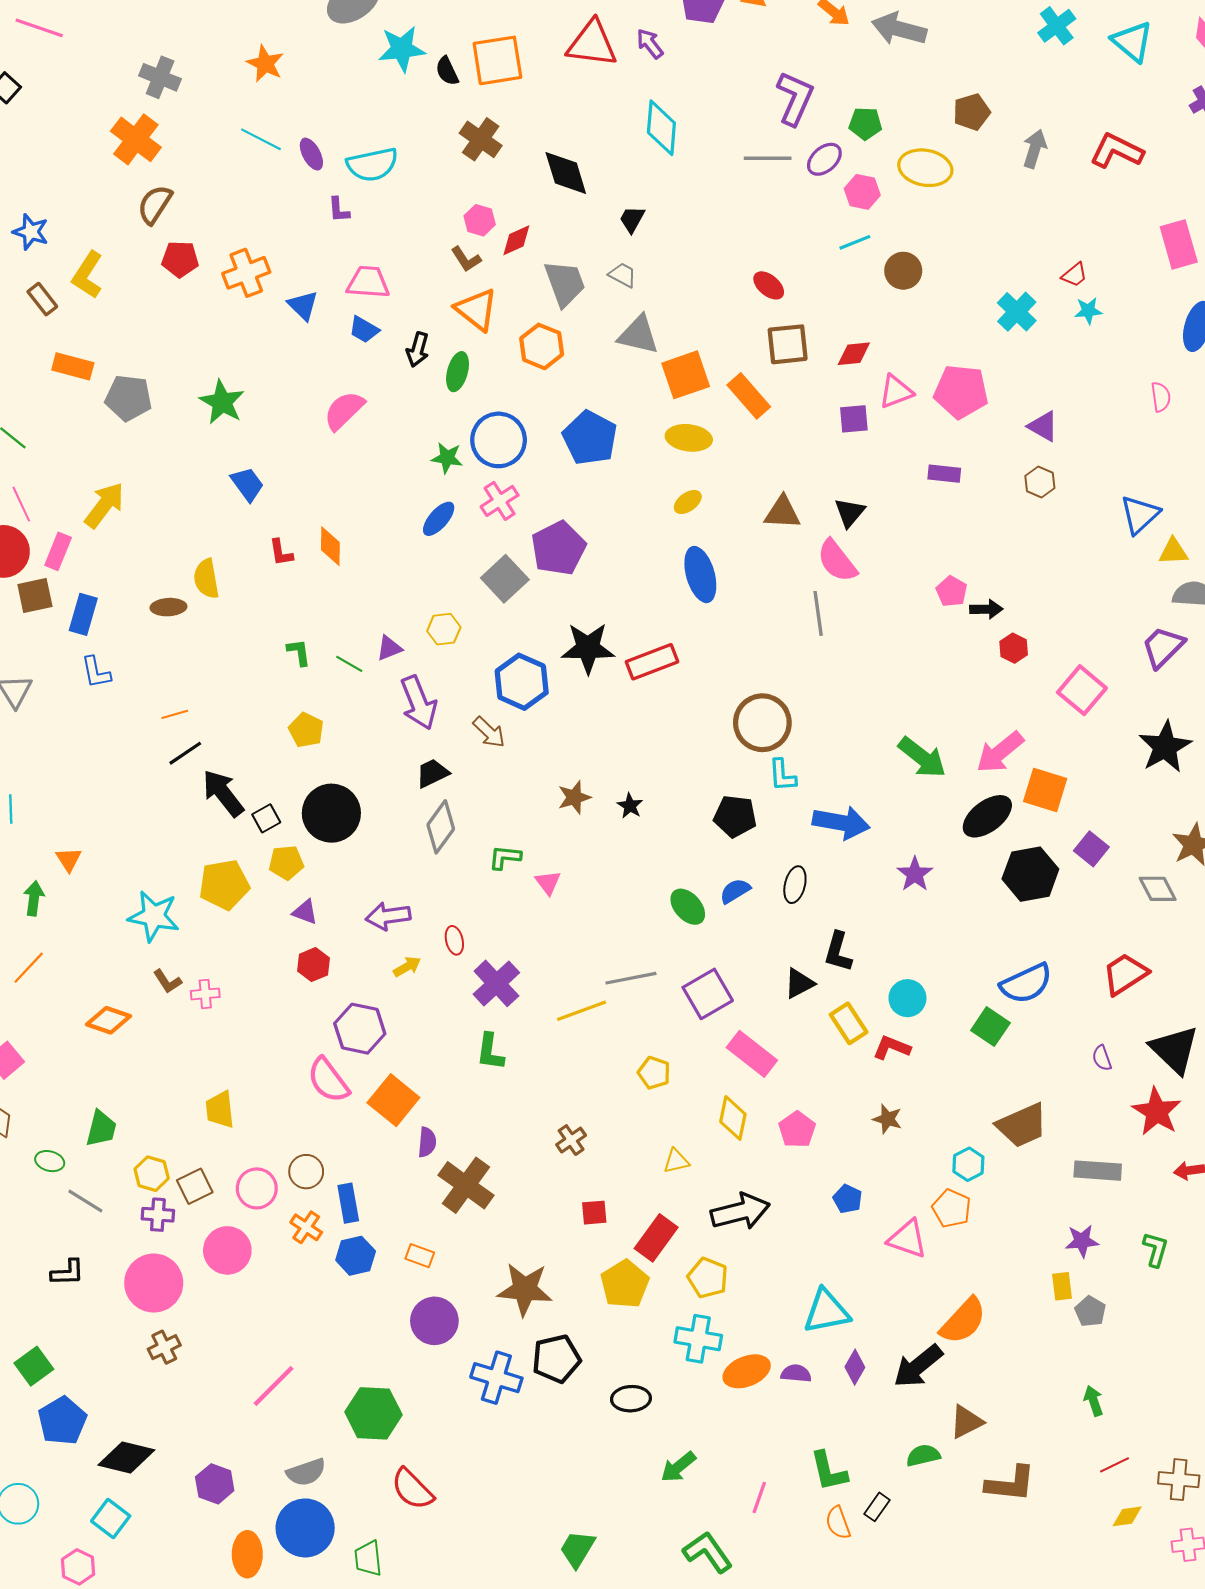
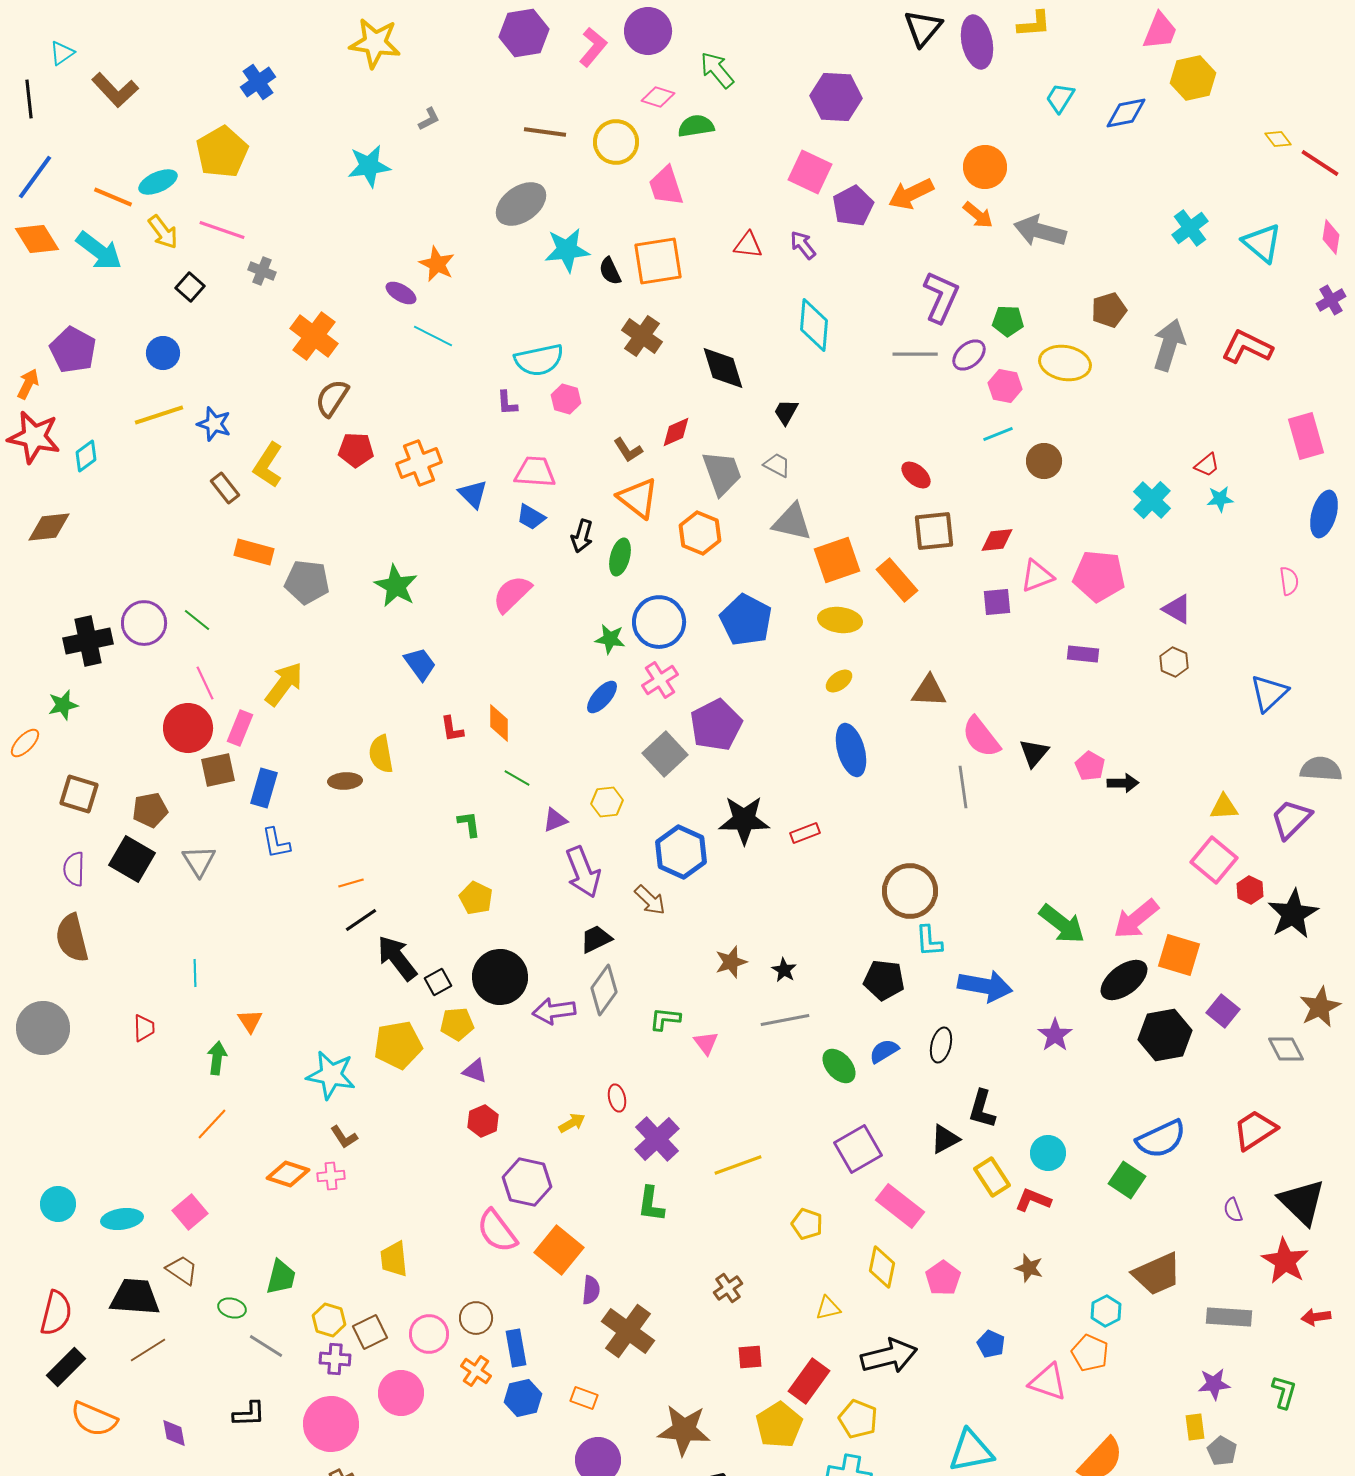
red triangle: (592, 44) -> (748, 245), size x0.6
gray cross: (160, 77) -> (262, 271), moved, size x0.7
gray arrow: (1035, 149) -> (1169, 345), size x1.4
purple ellipse: (311, 154) -> (401, 293), moved, turned -32
pink hexagon: (480, 220) -> (566, 399), moved
black triangle: (850, 512) -> (1034, 753), moved
yellow triangle: (1173, 551) -> (1224, 807), moved
red hexagon: (1014, 648) -> (1250, 890), moved
red rectangle: (652, 662) -> (805, 833), size x0.6
green line: (349, 664) -> (517, 778), moved
purple arrow: (388, 916) -> (554, 1011), moved
gray line: (631, 978) -> (785, 1020), moved
pink cross: (205, 994) -> (331, 1176), moved

